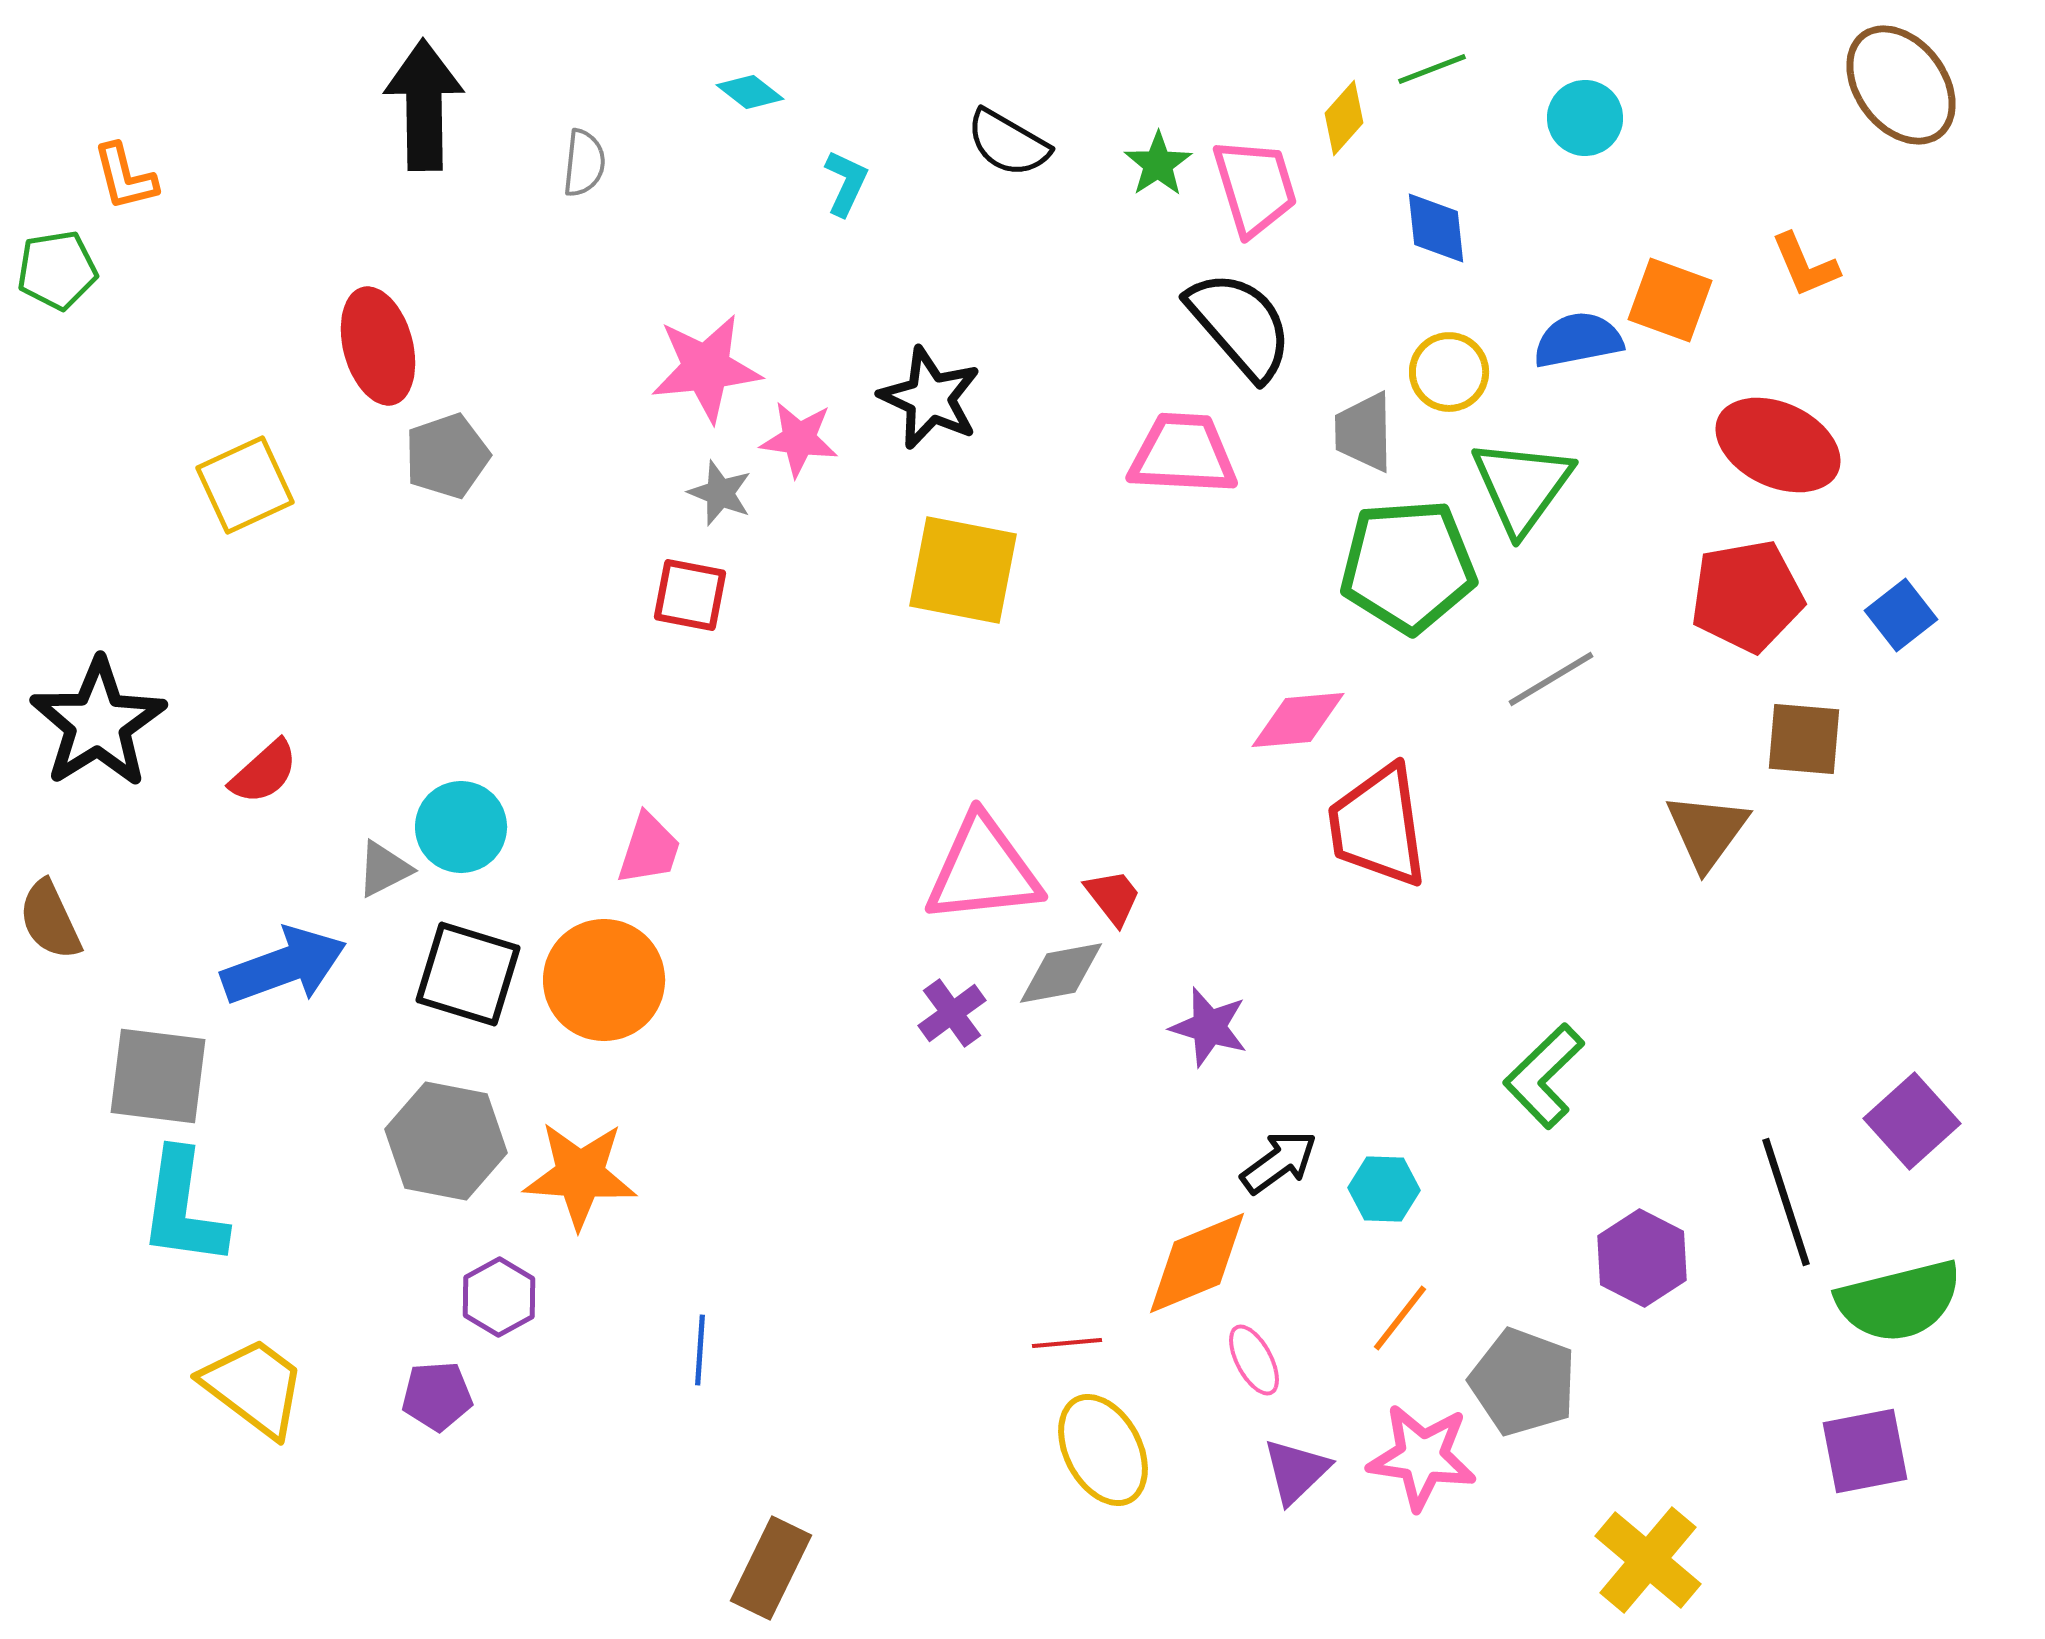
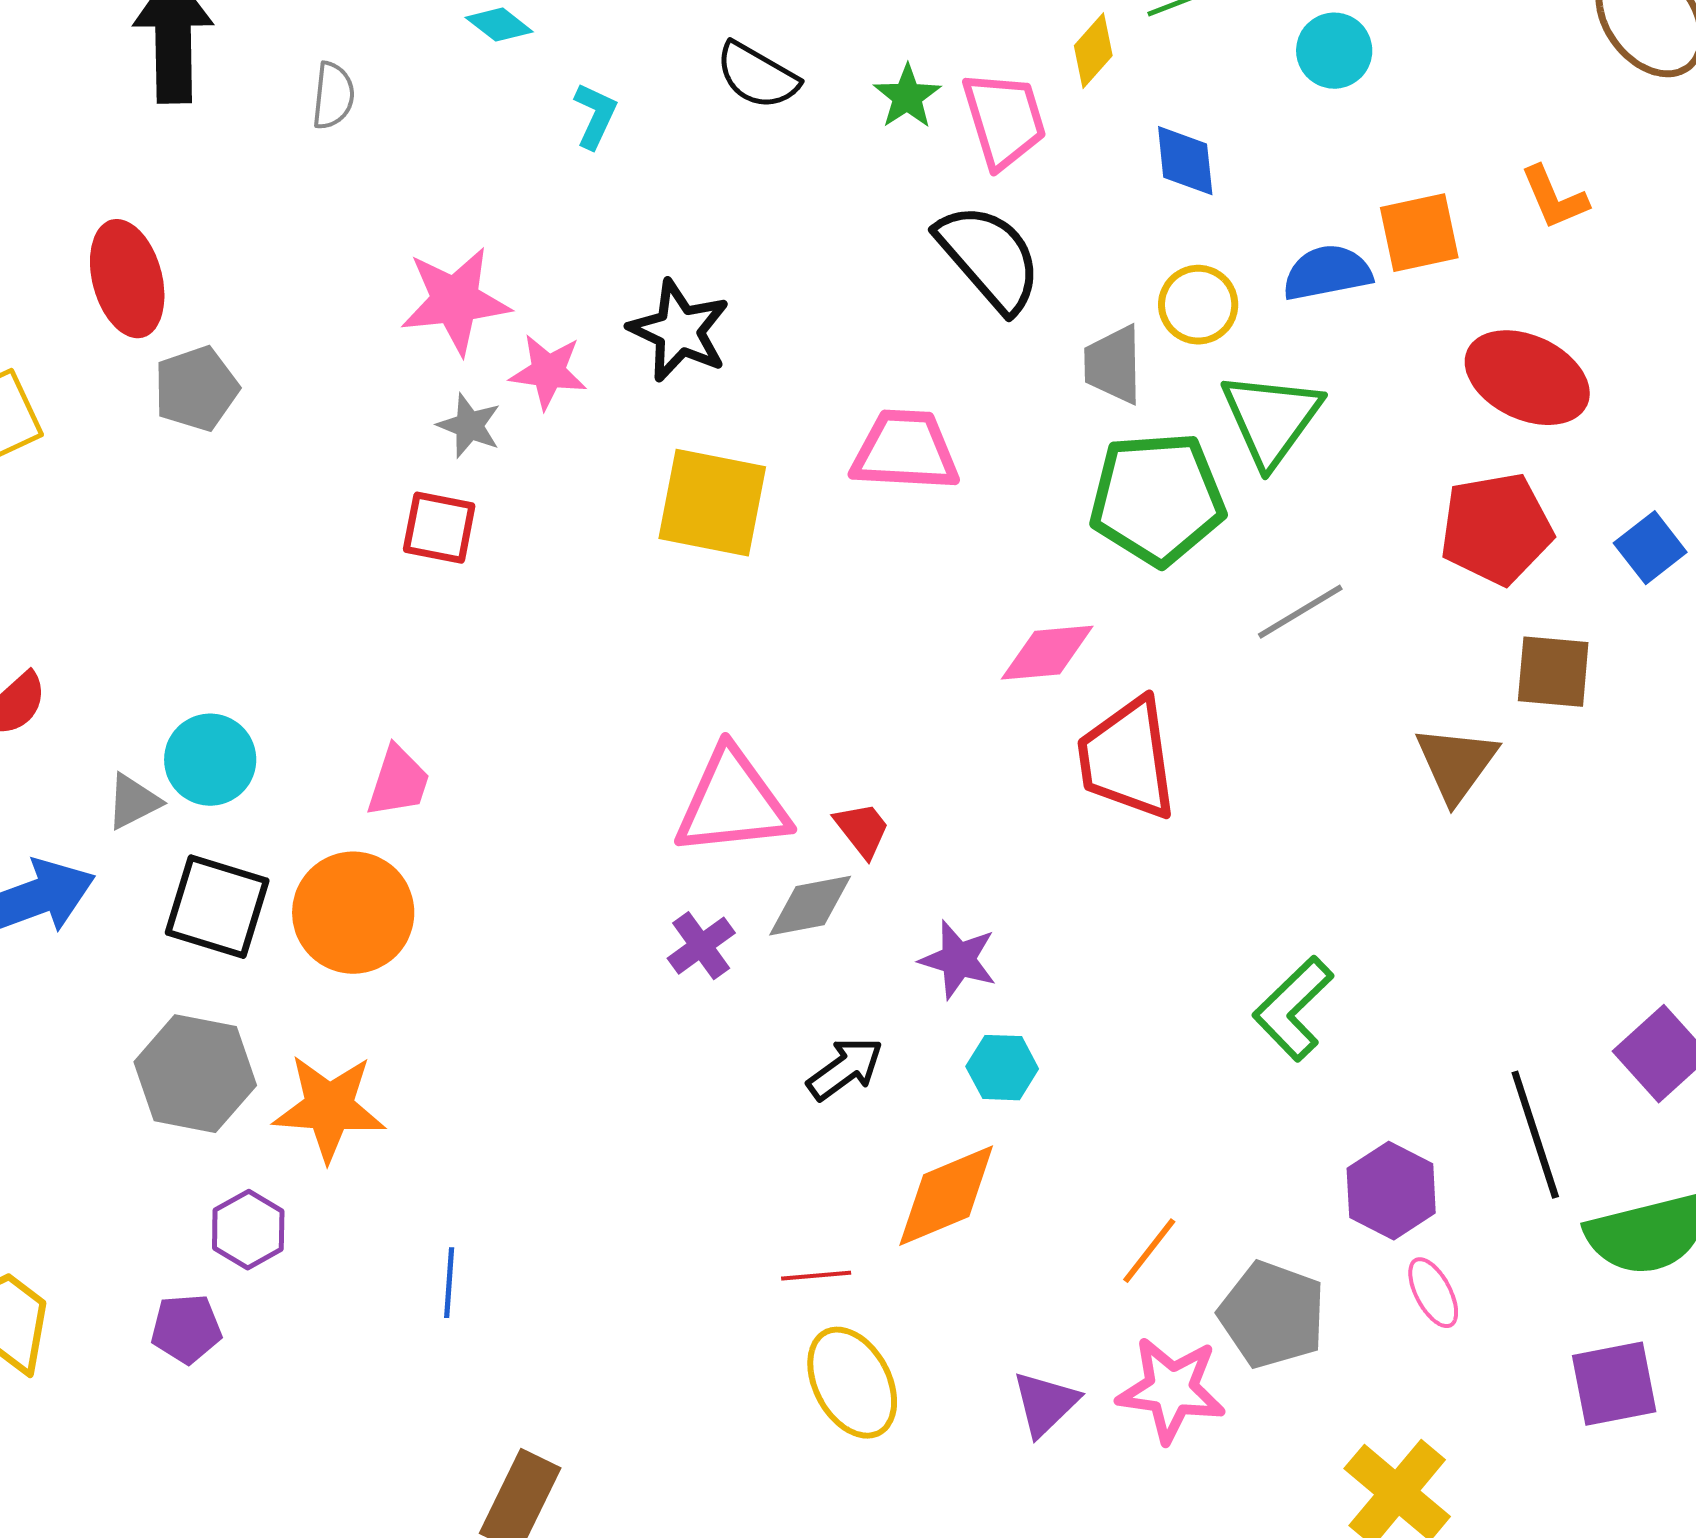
orange square: (1670, 300) -> (1419, 233), turned -32
pink trapezoid: (1183, 454) -> (905, 451), moved
black arrow: (1279, 1162) -> (845, 1069), moved
cyan hexagon: (1384, 1189) -> (1002, 1068), moved
pink ellipse: (1254, 1360) -> (1433, 1293), moved

